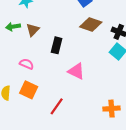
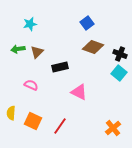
black rectangle: (57, 45) -> (60, 67), turned 63
orange square: (29, 90) -> (33, 121), moved
orange cross: (111, 109) -> (113, 128), turned -35

